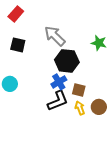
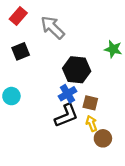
gray arrow: (55, 36) -> (53, 27), moved
black square: (18, 45) -> (21, 51), turned -35
brown circle: (99, 107) -> (103, 138), moved

